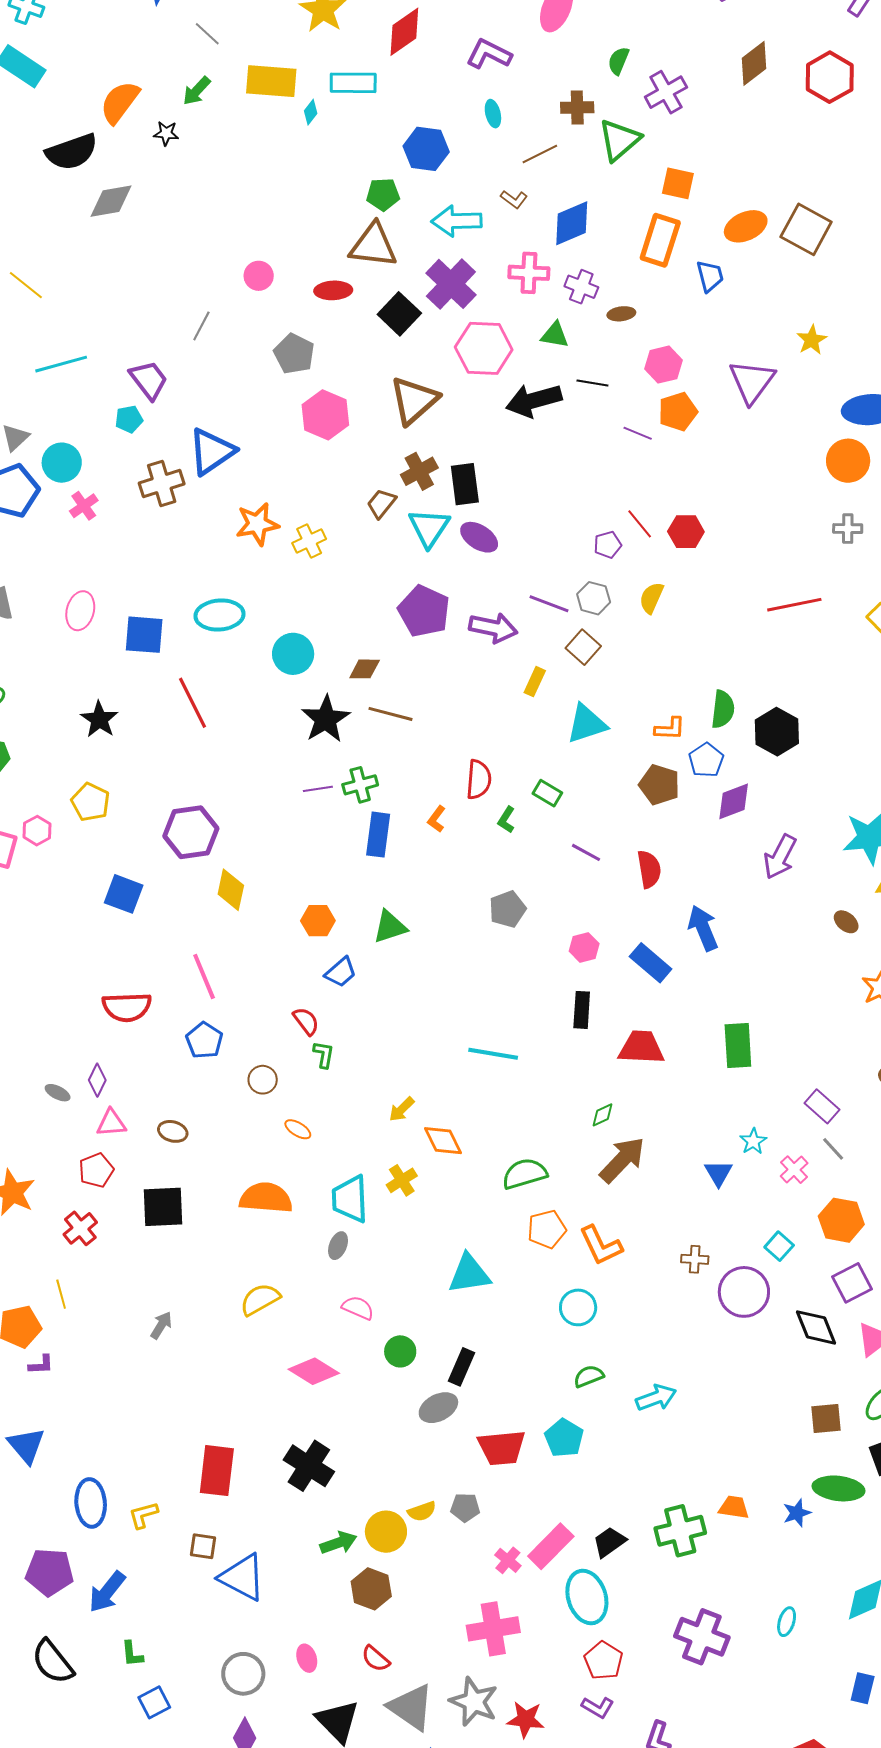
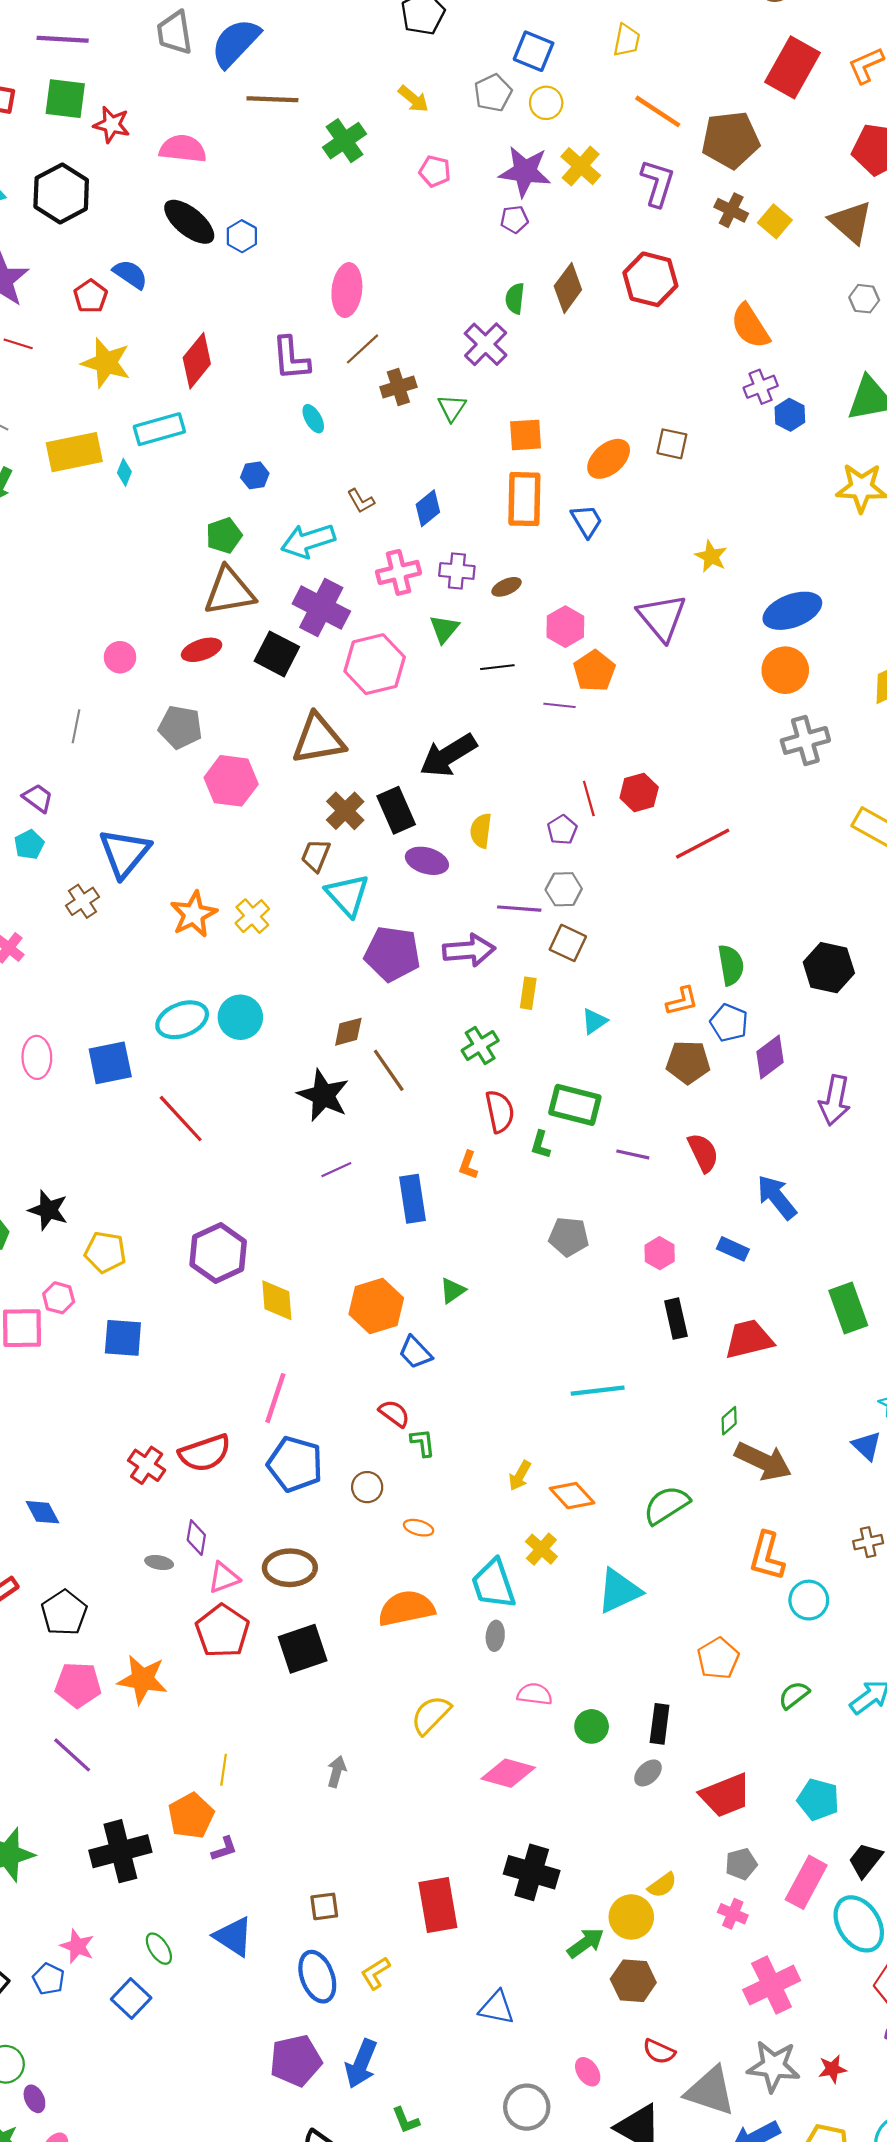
purple L-shape: (489, 54) -> (291, 358), turned -105
green semicircle: (619, 61) -> (515, 298), moved
green triangle: (619, 140) -> (452, 408), size x0.6
blue hexagon: (426, 149) -> (255, 475), size x0.6
brown line: (540, 154) -> (362, 349), moved
brown L-shape: (514, 199) -> (361, 501), turned 40
blue diamond: (572, 223) -> (428, 508), size x0.7
brown square: (806, 229) -> (672, 444), size x0.6
green triangle: (555, 335) -> (444, 629), turned -44
purple trapezoid: (149, 380) -> (38, 798), size x0.7
brown triangle: (414, 400) -> (318, 739), turned 48
black arrow: (534, 400) -> (448, 755), moved
brown cross: (162, 484) -> (83, 901), size x0.7
red line: (640, 524) -> (589, 798), turned 40
cyan triangle: (429, 528) -> (347, 895), moved
gray cross: (848, 529) -> (805, 740), size x1.5
yellow semicircle: (651, 598) -> (481, 831), moved
red line: (794, 605) -> (703, 844), moved
cyan circle: (293, 654) -> (240, 1017), moved
brown line: (390, 714) -> (389, 1070), turned 57
black star: (99, 719) -> (48, 1210), moved
cyan triangle: (587, 724) -> (594, 1021), size x0.6
black hexagon: (777, 732) -> (829, 968), moved
green cross: (360, 785) -> (480, 1045), moved
green rectangle: (547, 793) -> (575, 1105), size x1.6
blue square: (124, 894) -> (123, 1338), moved
gray pentagon: (507, 909) -> (569, 1237), turned -30
orange hexagon: (318, 921) -> (376, 1306), size x1.5
green triangle: (390, 927) -> (453, 1291), size x0.7
blue rectangle: (651, 963) -> (733, 1249), size x0.7
blue trapezoid: (341, 972) -> (415, 1352), turned 104
pink line: (204, 976) -> (275, 1398), turned 57
blue pentagon: (204, 1040) -> (295, 1464), size x1.4
brown ellipse: (173, 1131) -> (290, 1568), size x1.6
brown arrow: (622, 1160) -> (763, 1461), turned 88
red pentagon: (96, 1170) -> (222, 1631), size x1.4
red cross: (80, 1228) -> (147, 1465), moved
orange pentagon: (547, 1229) -> (718, 1658), moved
orange L-shape: (601, 1245) -> (767, 1556), turned 57
cyan triangle: (469, 1274) -> (619, 1591), moved
yellow line: (61, 1294) -> (224, 1770), turned 40
cyan circle: (578, 1307) -> (809, 1600), moved
gray ellipse: (438, 1408) -> (648, 1773), size x0.7
cyan pentagon: (564, 1438) -> (818, 1800), moved
gray pentagon: (465, 1507) -> (741, 1864), moved
brown square: (203, 1546) -> (324, 1906), moved
pink cross: (508, 1560) -> (733, 1914), moved
blue triangle: (242, 1577) -> (497, 2008), size x0.7
red star: (526, 1720) -> (832, 2069), size x0.7

